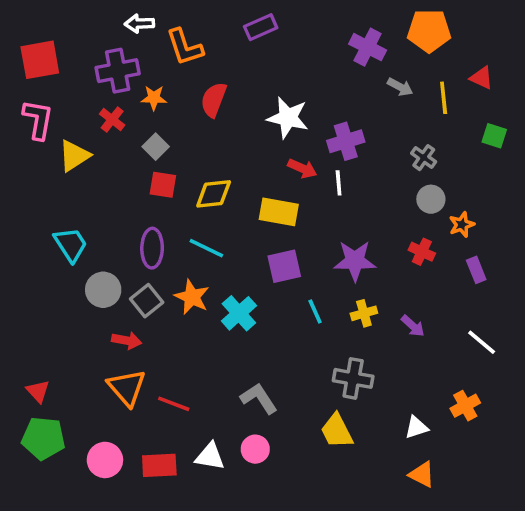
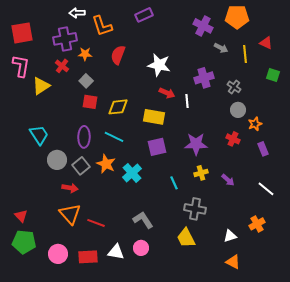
purple cross: (346, 141) -> (204, 78), moved
cyan line: (315, 311) -> (174, 183), moved

